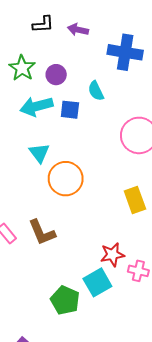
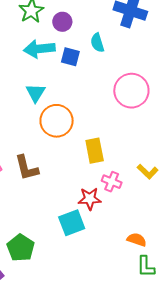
yellow rectangle: (135, 200) -> (95, 151), moved
pink cross: (138, 271) -> (112, 182), moved
green pentagon: (65, 300) -> (21, 248), moved

